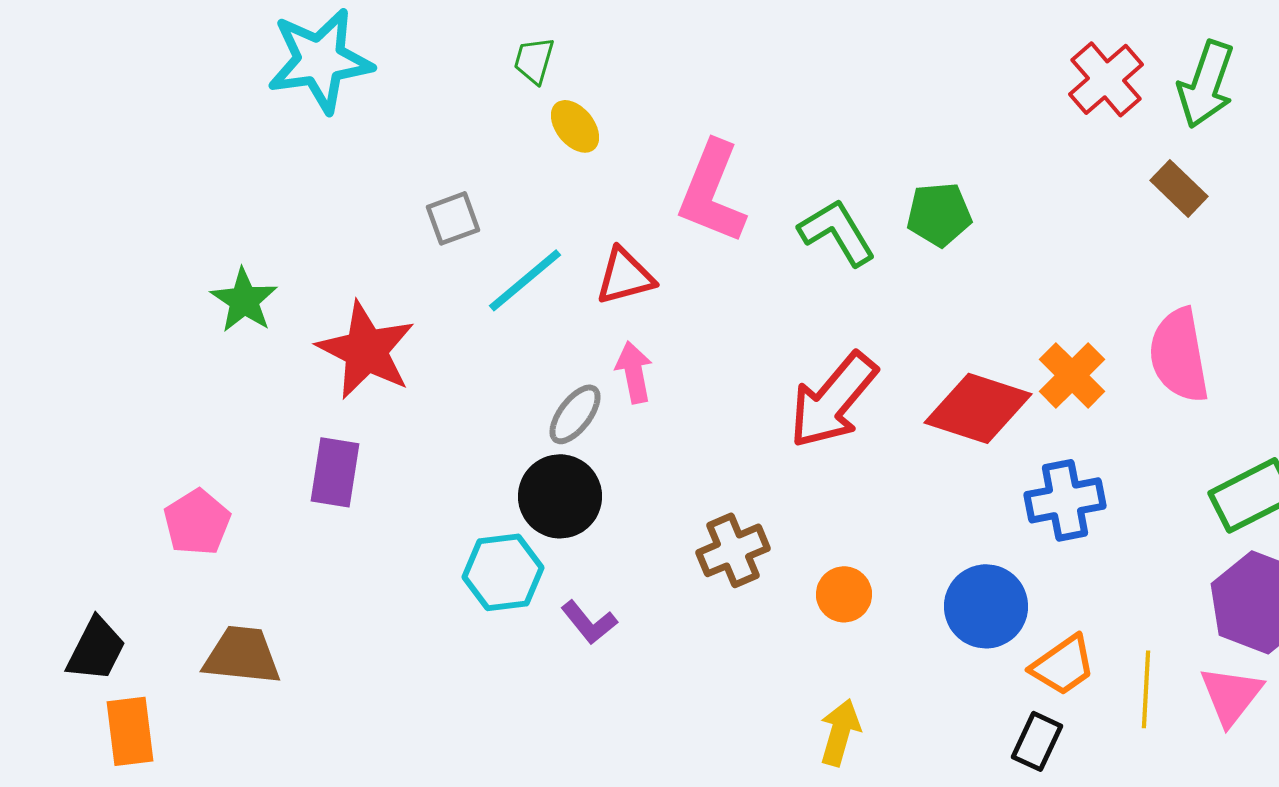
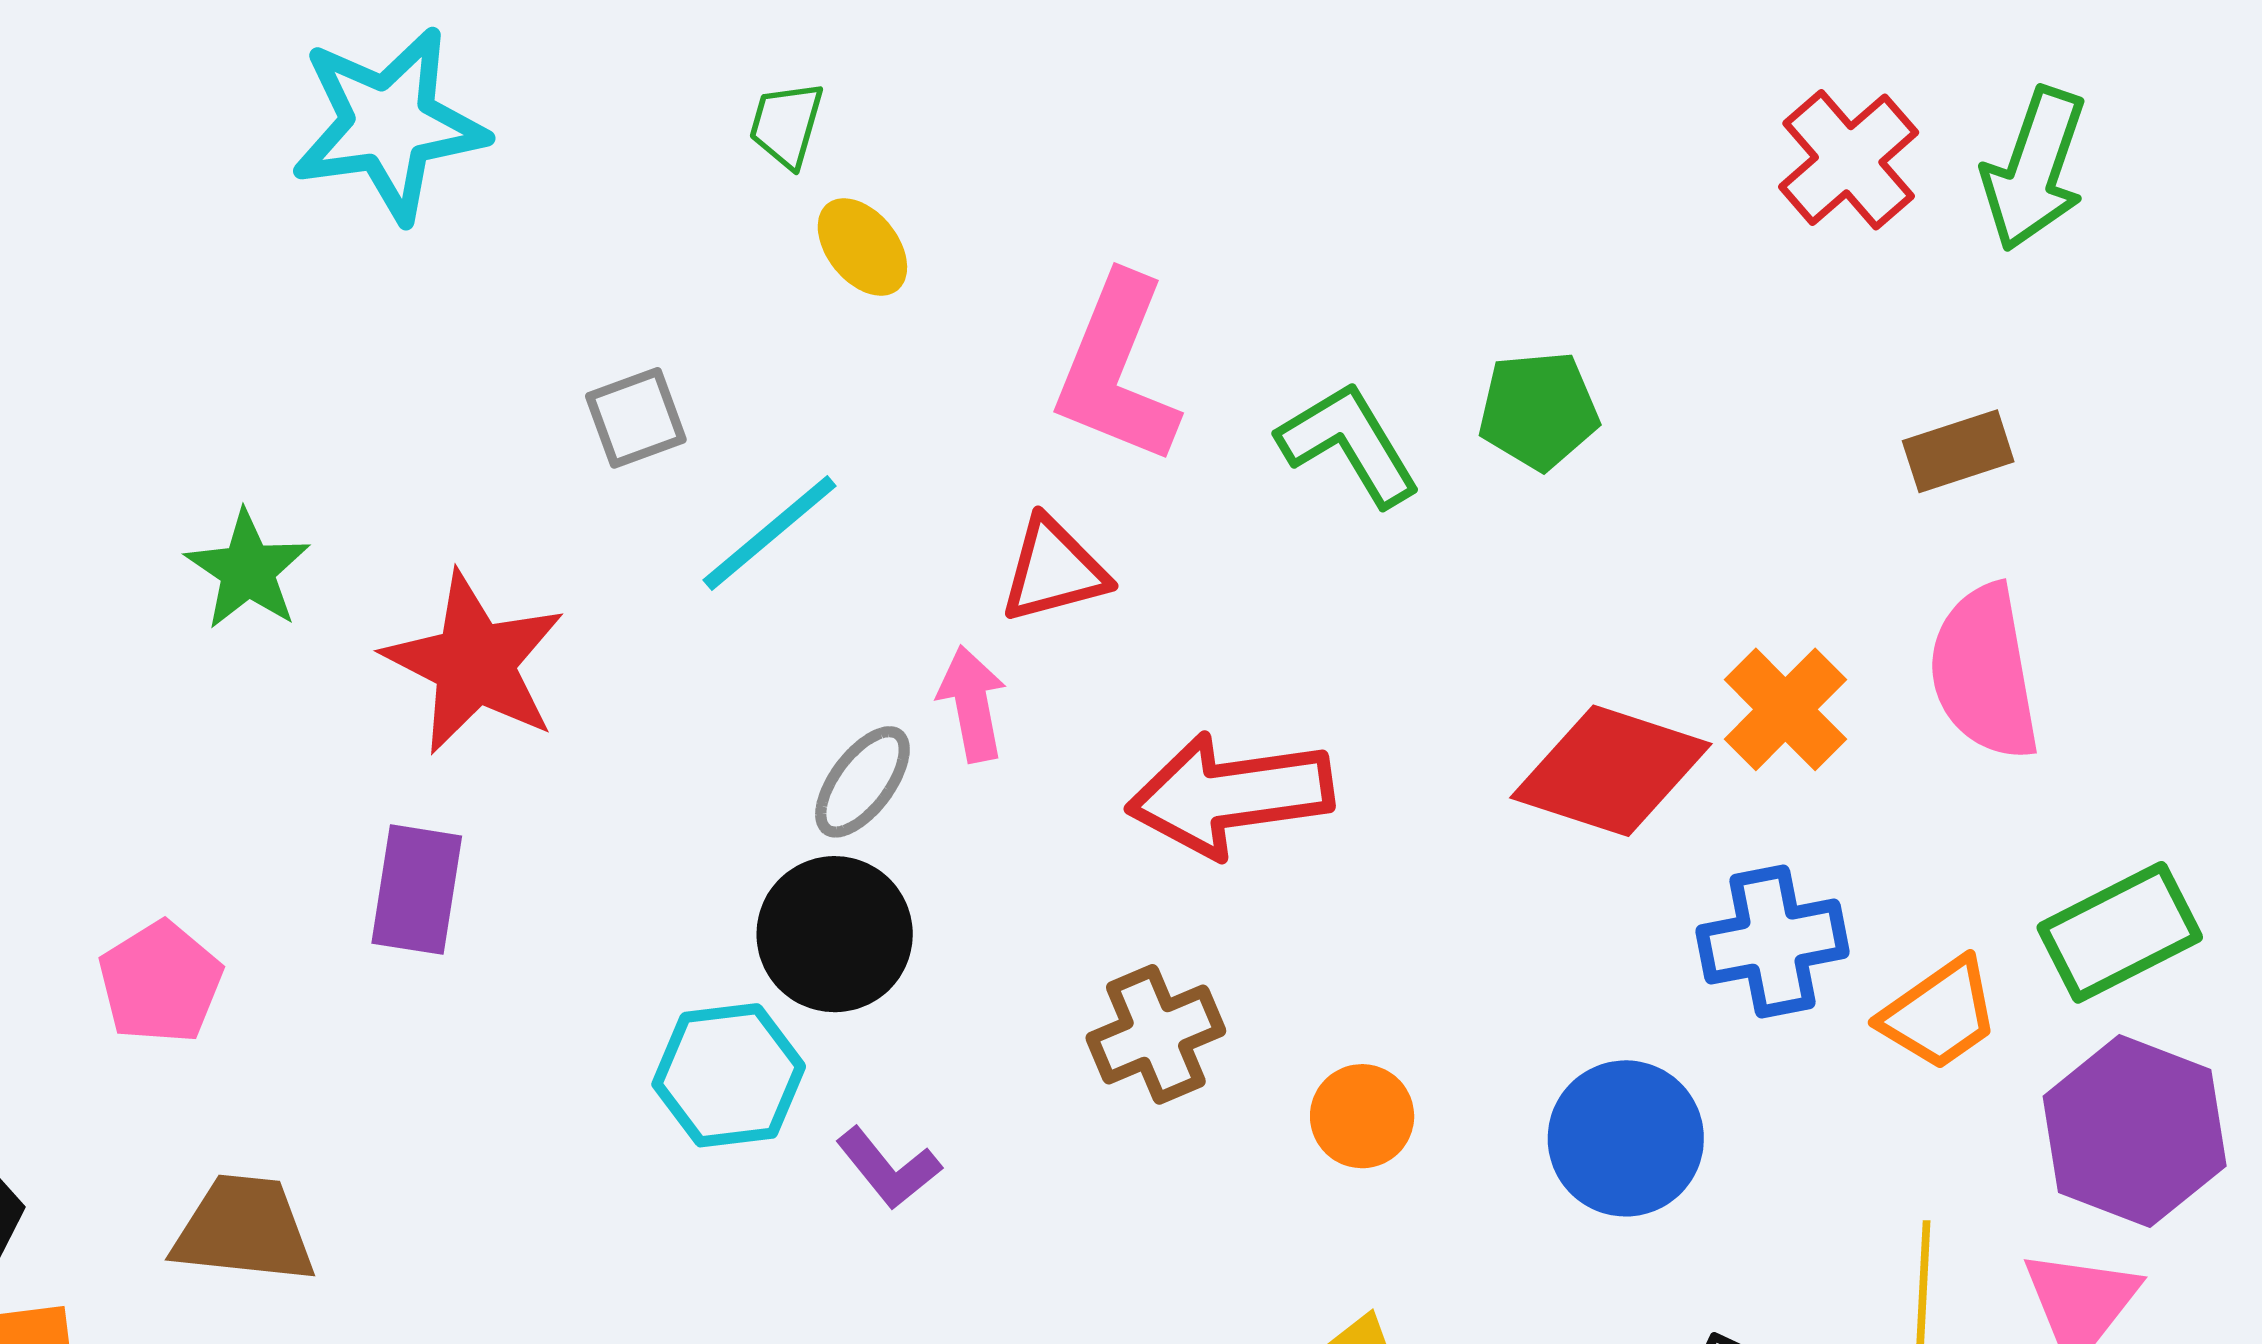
brown rectangle: (1179, 188) -> (1958, 451), moved, turned -62
red triangle: (625, 276) -> (1054, 570), moved
red arrow: (833, 400) -> (1230, 795), moved, turned 42
orange trapezoid: (1063, 665) -> (1940, 1014), moved

